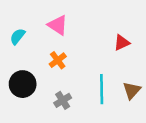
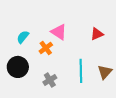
pink triangle: (58, 25) -> (59, 32), moved
cyan semicircle: (18, 36) -> (23, 37), moved

